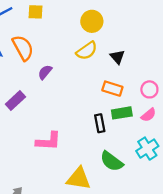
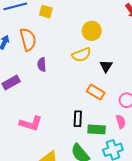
purple semicircle: (45, 72) -> (42, 64), turned -56
green rectangle: (122, 113) -> (97, 129), moved
pink semicircle: (149, 115) -> (121, 122), turned -80

